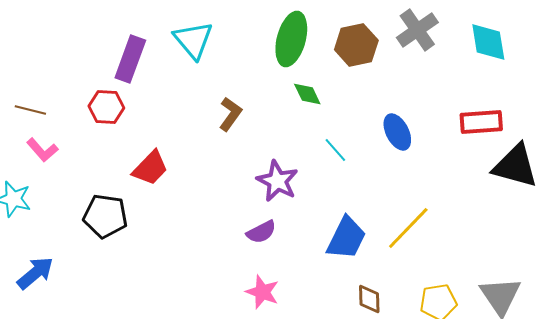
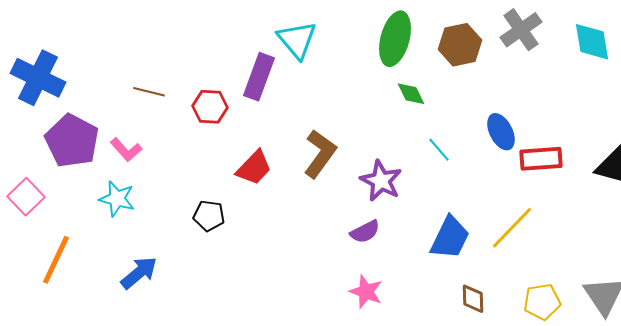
purple rectangle: (130, 59) -> (259, 77), moved
brown line: (30, 110) -> (149, 92), moved
brown L-shape: (230, 114) -> (320, 154), moved, size x1.4
red rectangle: (481, 122) -> (541, 159), moved
pink L-shape: (42, 150) -> (126, 150), moved
black pentagon: (105, 216) -> (209, 216), size x0.7

